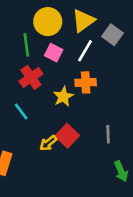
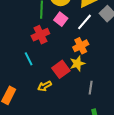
orange cross: (86, 82) -> (81, 46), turned -35
yellow star: (63, 97) -> (77, 64), moved
red square: (67, 136) -> (61, 69), moved

